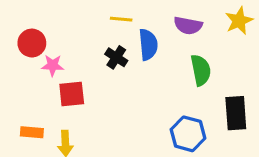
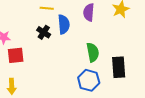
purple semicircle: (188, 25) -> (89, 12), turned 84
green semicircle: (201, 70) -> (93, 52), moved

